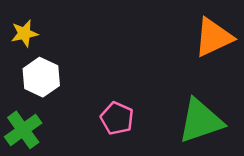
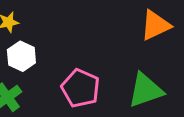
pink pentagon: (117, 118) -> (80, 88), size x1.5

